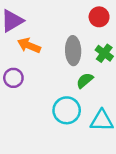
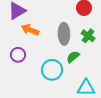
cyan circle: (67, 110) -> (52, 70), moved

